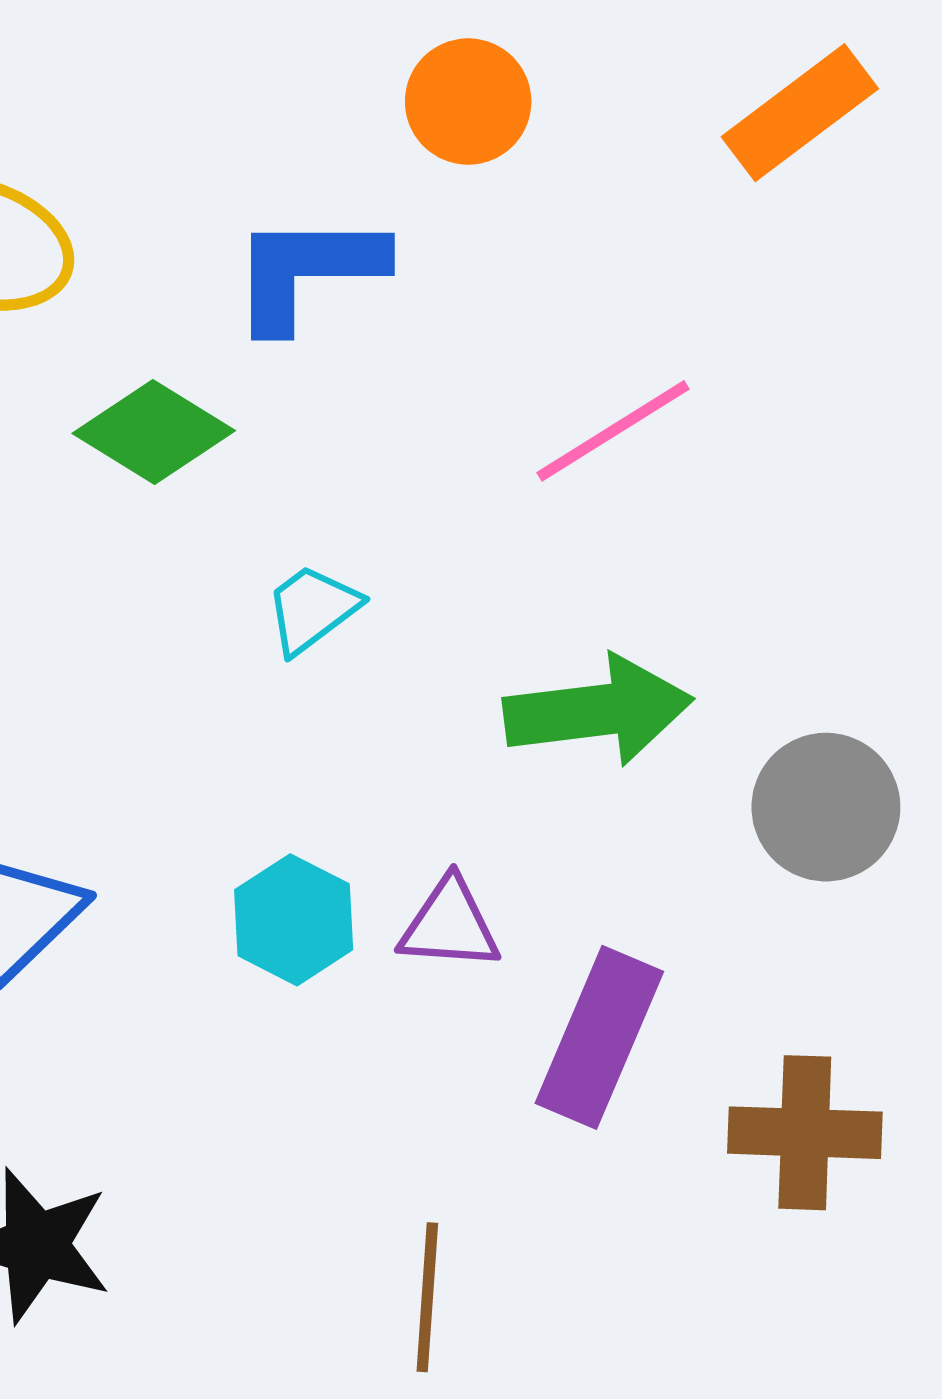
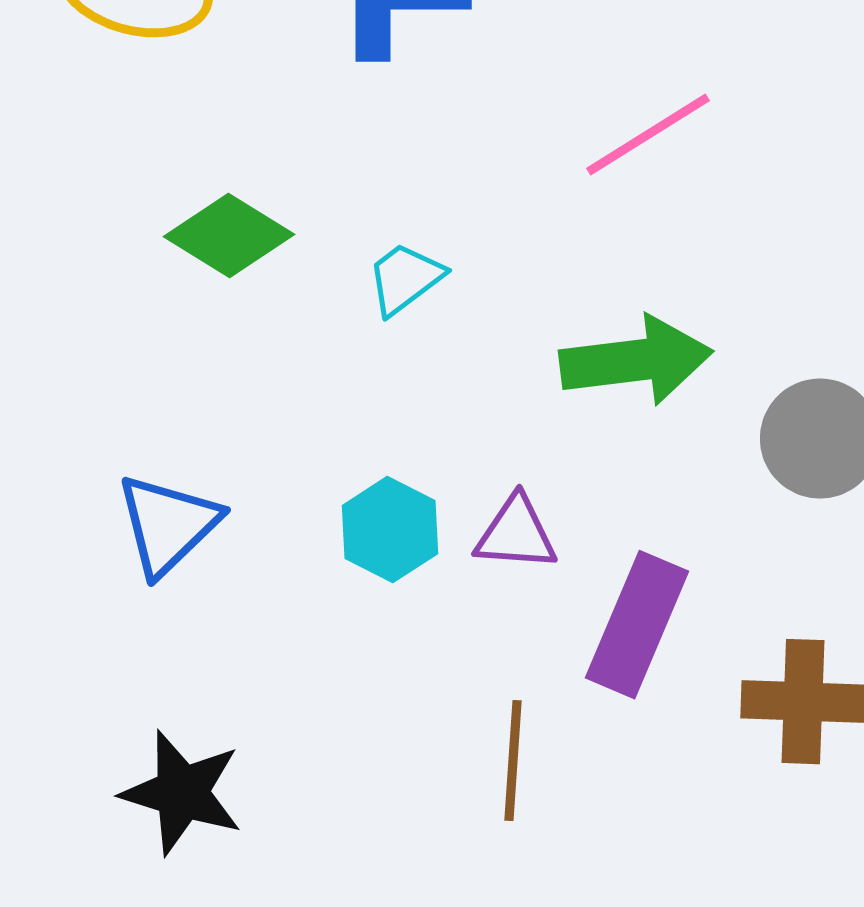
green diamond: (154, 432) -> (229, 236), moved
brown line: (427, 1297) -> (513, 761), moved

